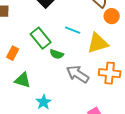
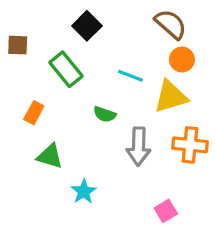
orange circle: (112, 16) -> (182, 60), moved
green rectangle: (41, 38) -> (66, 69), moved
gray arrow: (78, 74) -> (138, 147), turned -120

